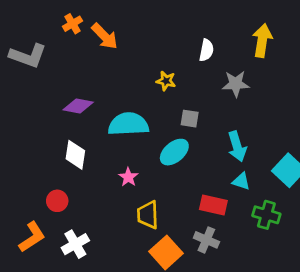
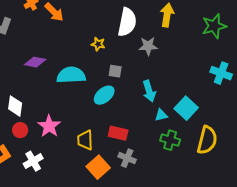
white semicircle: (206, 50) -> (127, 22), size x1.8
white diamond: (75, 155) -> (15, 106), moved
pink star: (128, 177) -> (49, 126), moved, size x1.6
cyan triangle: (241, 181) -> (161, 115), moved, turned -32
red rectangle: (213, 205) -> (118, 133), moved

